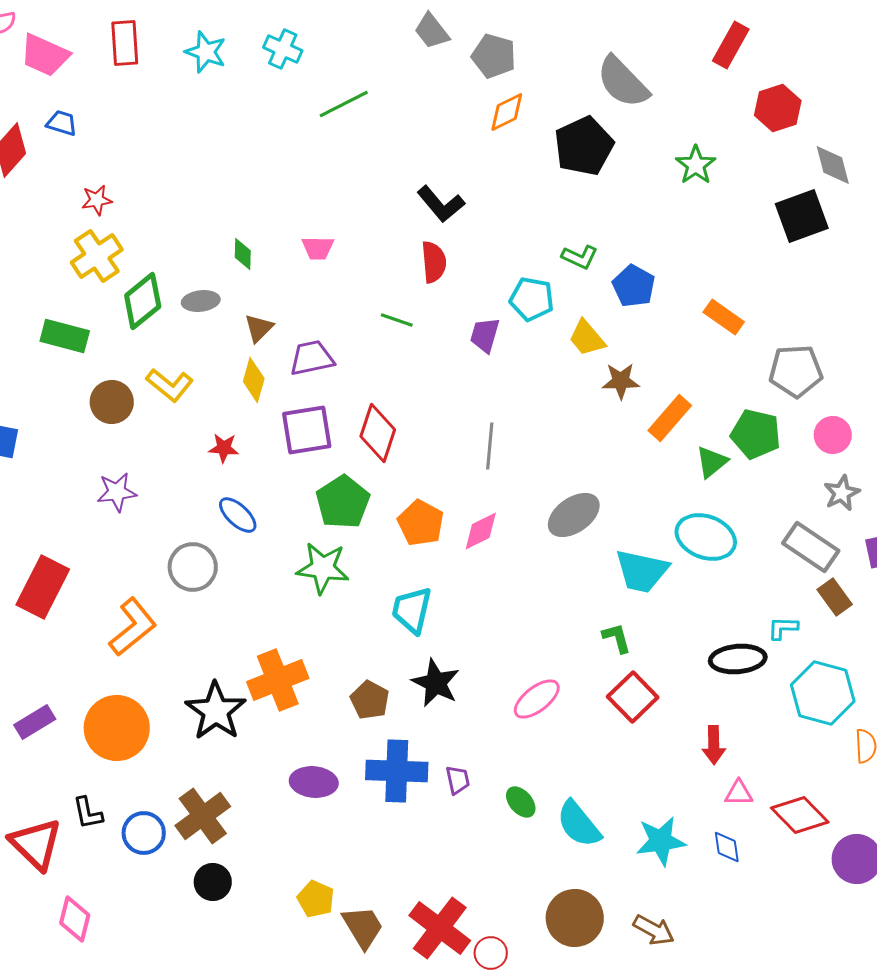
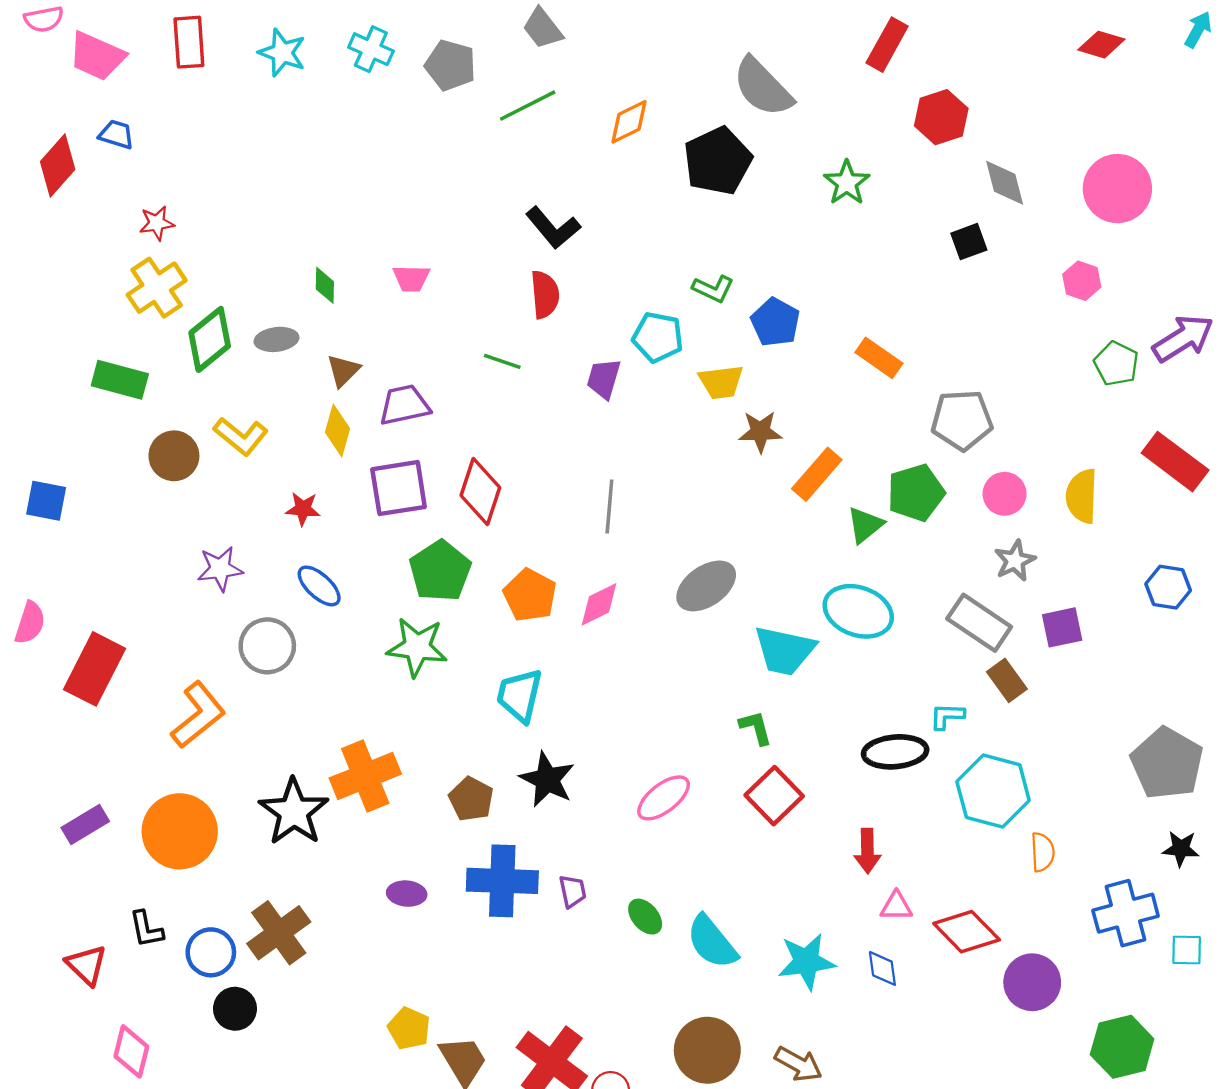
gray pentagon: (494, 56) -> (450, 65), moved
green line: (344, 104) -> (528, 106), moved
black square: (802, 216) -> (969, 242), size x0.6
yellow trapezoid: (587, 338) -> (721, 382), turned -57
green pentagon: (756, 434) -> (916, 493), turned -30
purple star: (117, 492) -> (220, 569), moved
purple ellipse: (314, 782) -> (407, 894), size x0.7
red triangle: (36, 844) -> (86, 965), size x0.7
black circle: (213, 882) -> (235, 1009), moved

